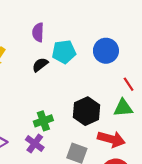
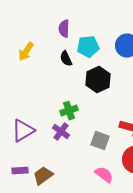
black semicircle: (40, 65) -> (66, 59), turned -77
black hexagon: (87, 111) -> (98, 80), moved

